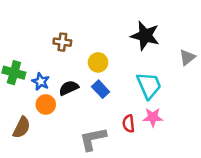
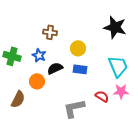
blue star: (41, 82) -> (39, 55), moved
blue rectangle: (101, 89) -> (80, 69), turned -40
red semicircle: (129, 124) -> (102, 96), turned 128

